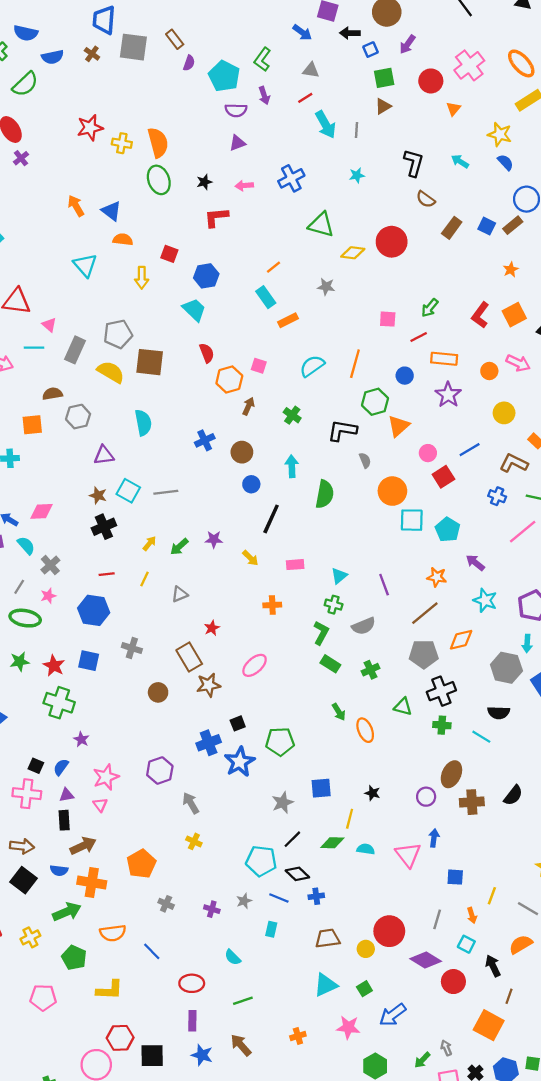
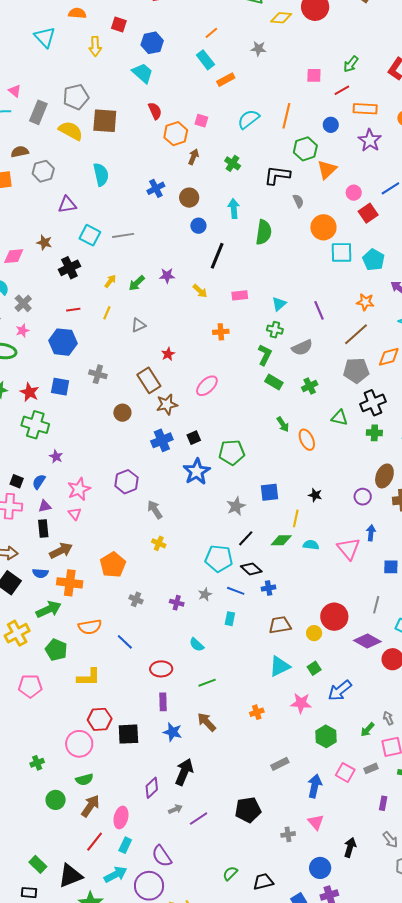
brown star: (98, 495) -> (44, 242), moved
blue cross: (209, 743) -> (162, 440), moved
yellow cross: (30, 937) -> (17, 633), size x1.4

